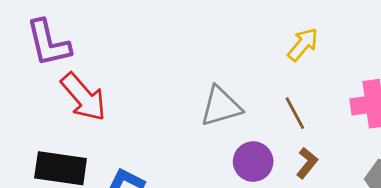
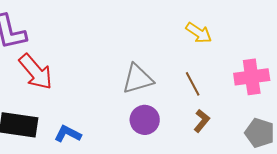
yellow arrow: (303, 44) -> (199, 33), turned 84
purple circle: (253, 162) -> (145, 120), moved

